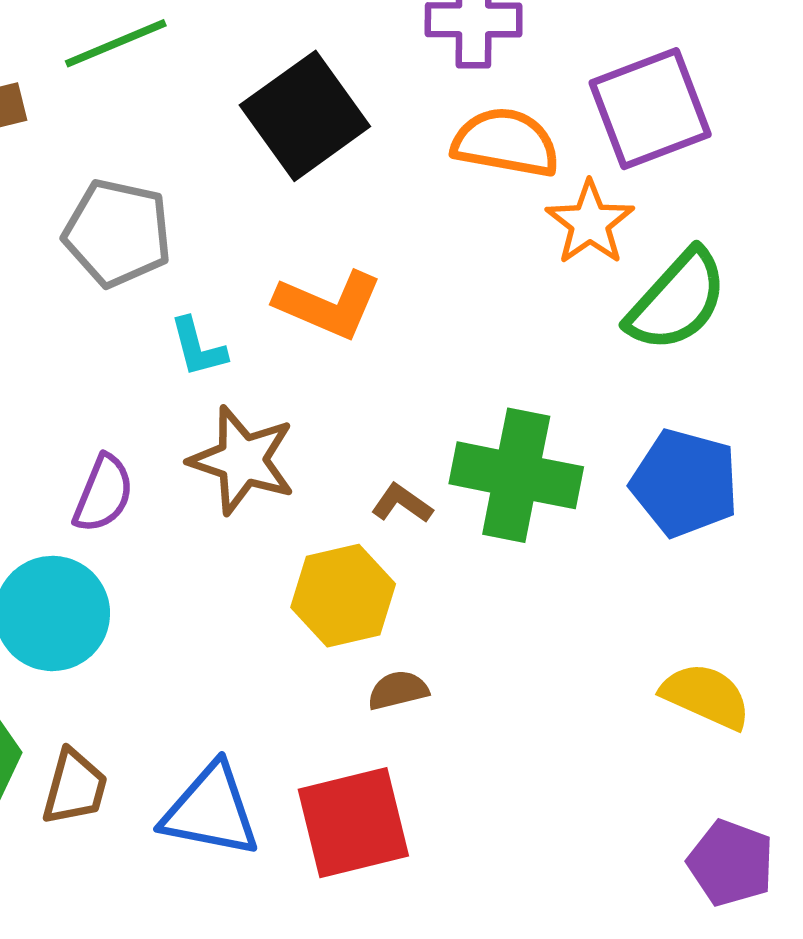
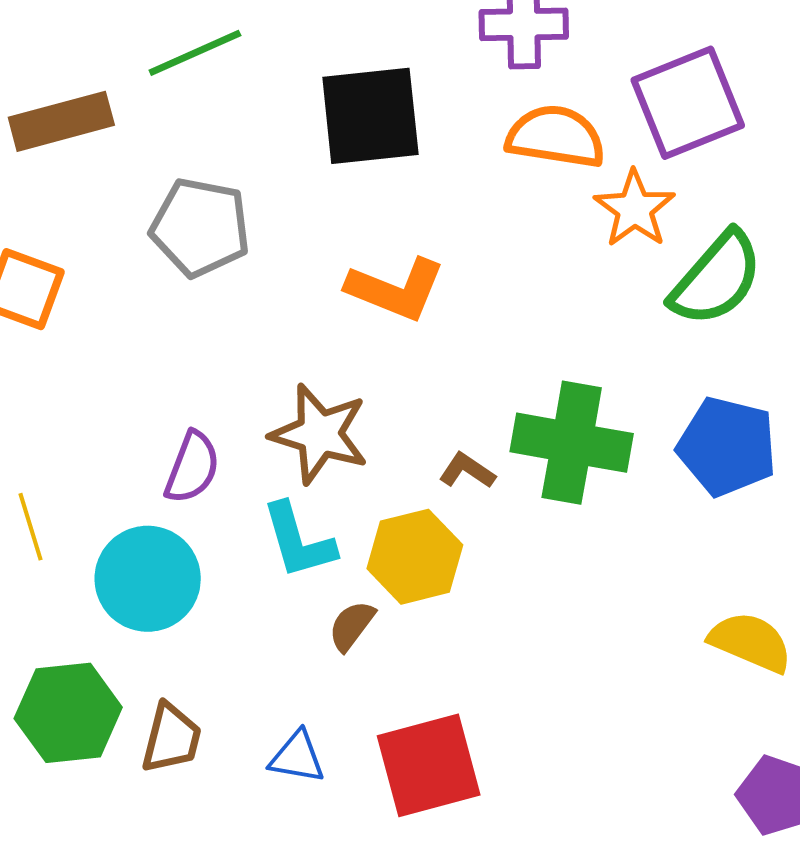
black square: (305, 116) -> (370, 116), turned 31
cyan L-shape: (198, 347) -> (298, 541), moved, size x1.4
brown semicircle: (398, 690) -> (352, 626), moved, turned -38
blue triangle: (211, 811) -> (297, 757), size x0.6

